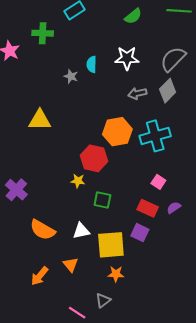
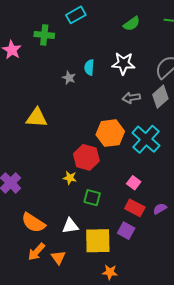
cyan cross: (155, 136) -> (146, 139), turned -36
pink square: (158, 182) -> (134, 183), moved
orange star: (116, 274) -> (110, 272), moved
orange arrow: (40, 276) -> (36, 252), moved

